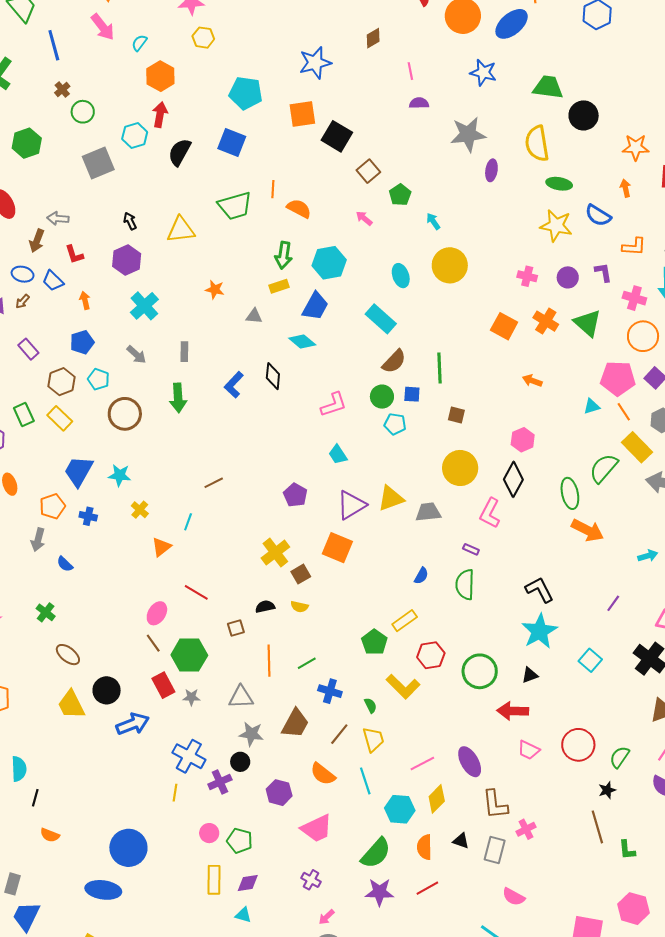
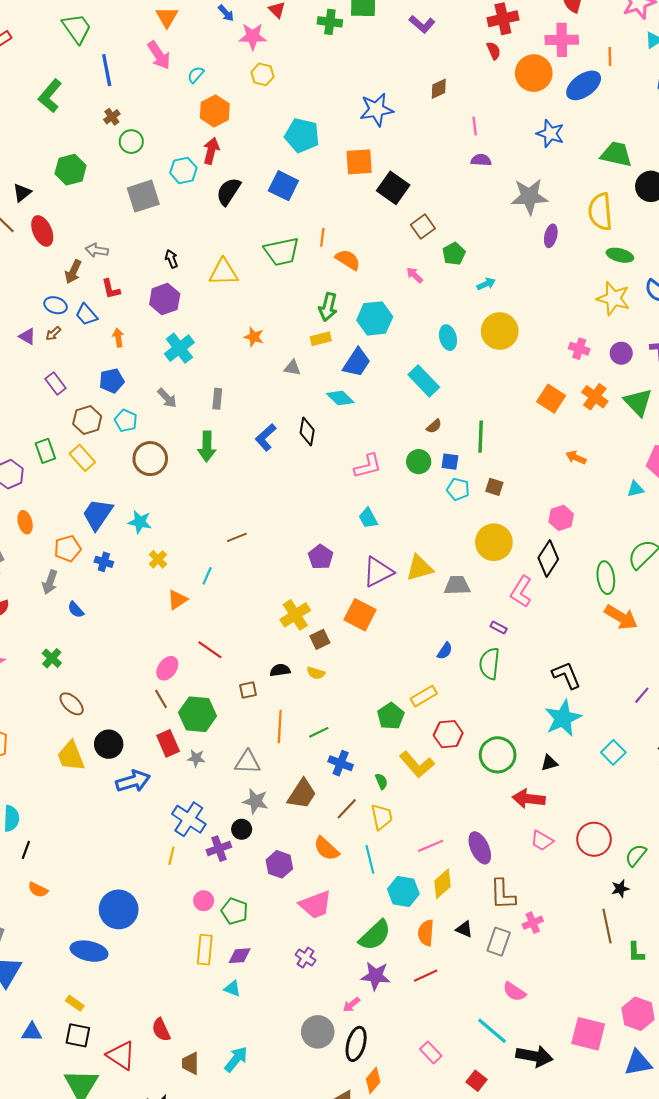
cyan arrow: (433, 221) -> (486, 284), turned 96
brown semicircle: (394, 361) -> (434, 426), size x0.6
cyan pentagon: (395, 424) -> (458, 489), moved
pink arrow: (327, 917) -> (351, 1005), moved

